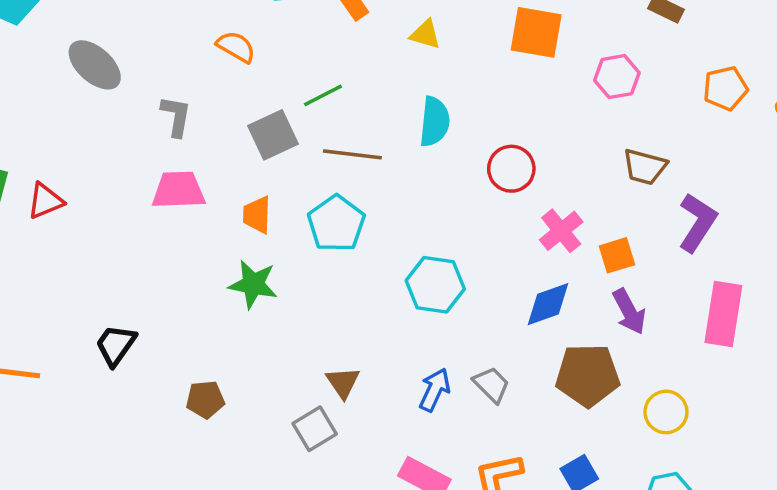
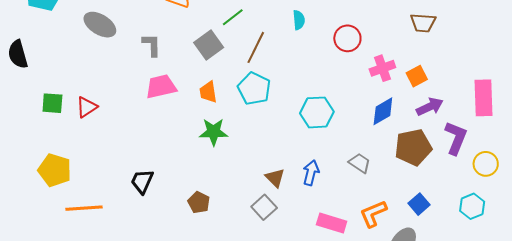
cyan semicircle: (435, 122) -> (299, 20), size x0.7
brown line: (352, 154) -> (256, 47), turned -60
purple L-shape: (697, 222) -> (456, 138), moved
pink cross: (561, 231) -> (382, 68), turned 30
purple arrow: (629, 312) -> (430, 107), turned -76
blue arrow: (435, 390) -> (311, 173), moved
brown pentagon: (205, 399) -> (199, 202), turned -30
yellow circle: (666, 412) -> (486, 164), moved

